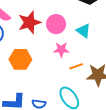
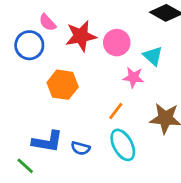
pink star: (61, 50) -> (133, 77), moved
orange line: (76, 66) -> (116, 111), moved, turned -40

